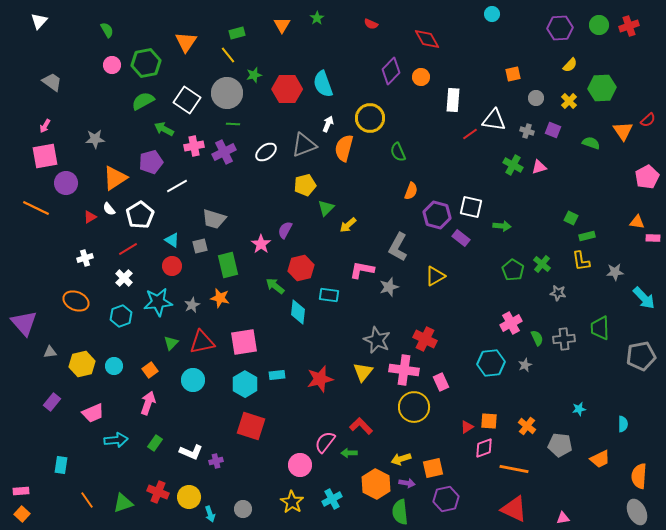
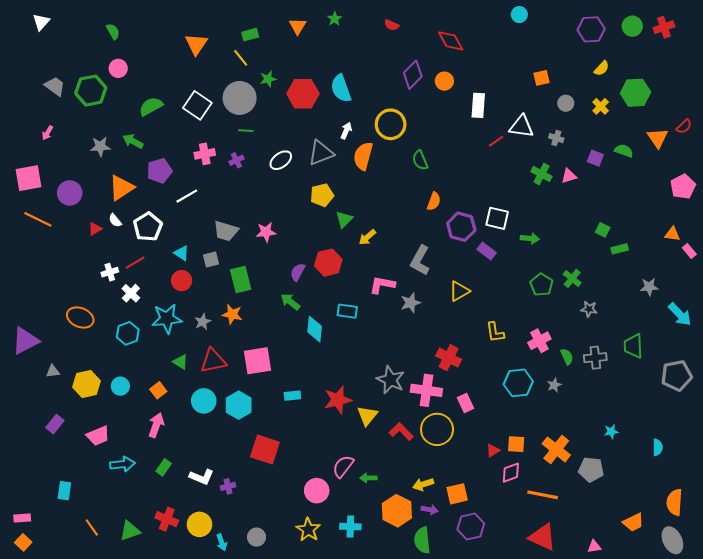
green hexagon: (146, 63) -> (91, 91), moved
green arrow: (164, 129) -> (133, 141), moved
purple square: (553, 130) -> (595, 158), moved
purple cross: (224, 152) -> (236, 160), size x0.6
pink square: (45, 156) -> (28, 178), moved
purple semicircle: (285, 230) -> (298, 272), moved
pink rectangle: (653, 238) -> (689, 251), turned 48
pink star: (261, 244) -> (266, 232), moved, turned 30
white cross: (85, 258) -> (110, 272), moved
yellow L-shape: (581, 261) -> (495, 332), moved
red hexagon: (301, 268) -> (328, 263), moved
purple triangle: (24, 323) -> (25, 341), turned 44
gray star: (377, 340) -> (391, 380), moved
green triangle: (171, 343) -> (180, 362), turned -42
yellow triangle: (363, 372) -> (367, 416), moved
cyan hexagon: (245, 384) -> (239, 405), moved
red L-shape: (361, 426) -> (401, 432), moved
orange cross: (527, 426) -> (556, 449), size x1.5
orange trapezoid: (600, 459) -> (633, 522), moved
cyan cross: (332, 499) -> (350, 527), turned 30

